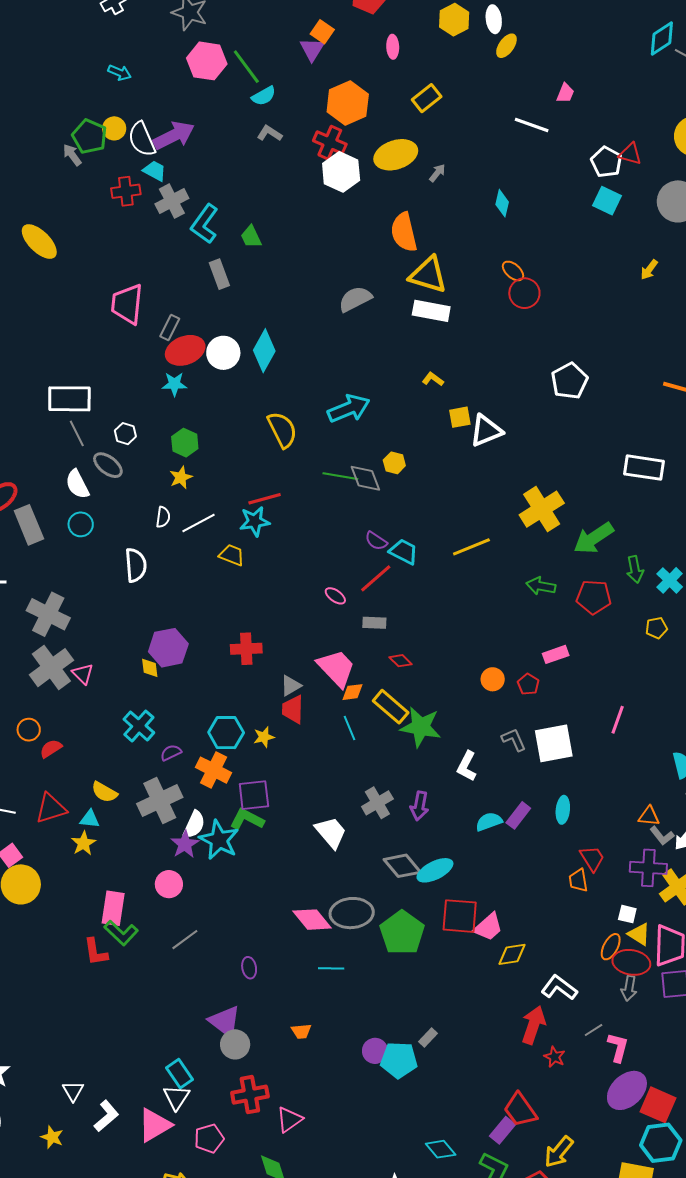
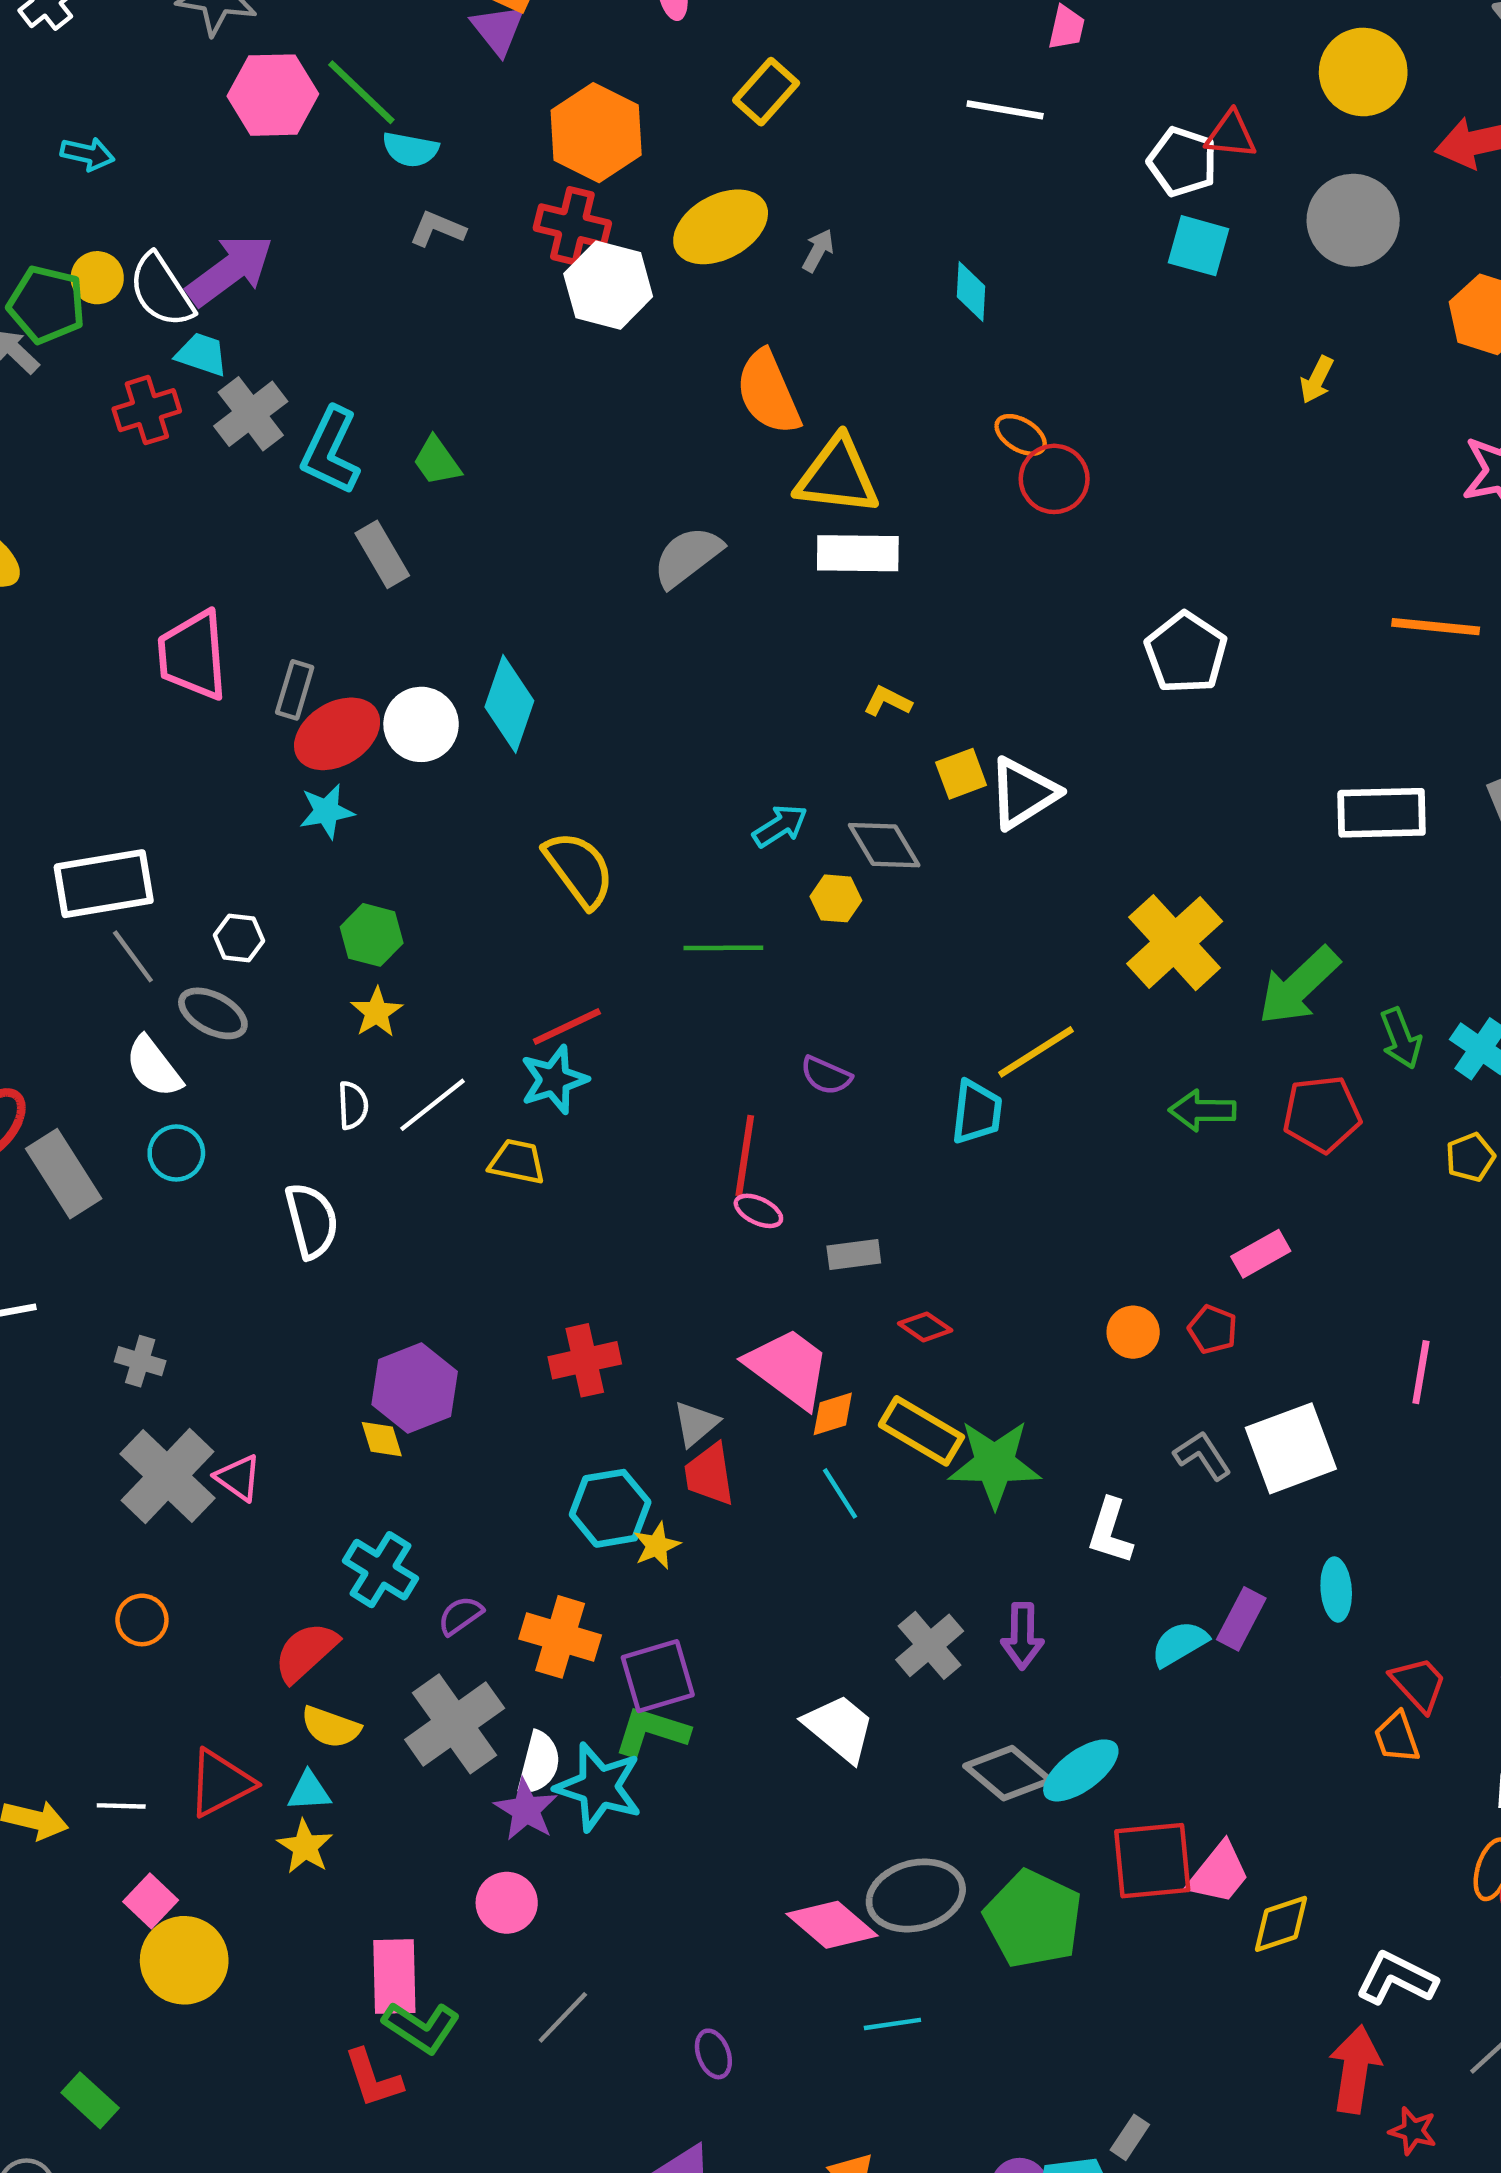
cyan semicircle: (264, 96) -> (410, 149), turned 50
cyan arrow: (349, 408) -> (780, 826), moved, size x0.6
gray diamond: (365, 478) -> (884, 845), moved
cyan trapezoid: (404, 552) -> (977, 1112), moved, turned 80
red line: (376, 578) -> (745, 1156), moved, turned -30
gray cross: (48, 614) -> (140, 1361), size x0.5
cyan hexagon: (226, 733) -> (610, 1508), moved
red semicircle: (51, 749) -> (306, 1652), moved, size x1.4

